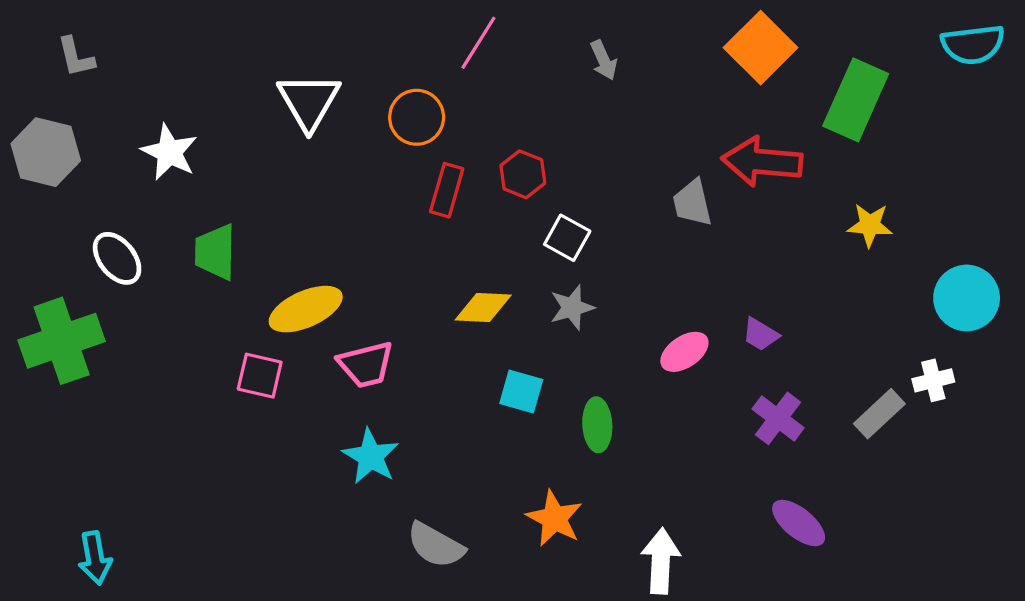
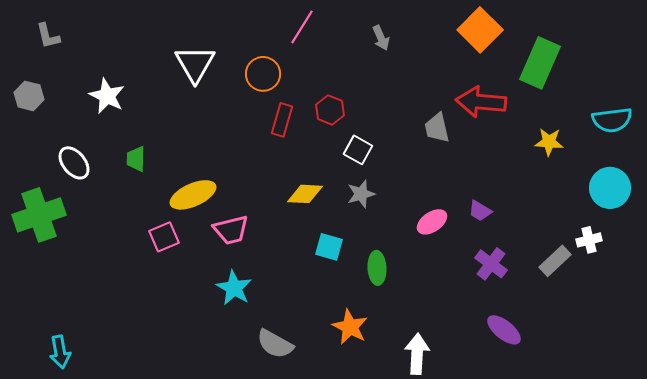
cyan semicircle: (973, 44) -> (612, 120), moved
gray hexagon: (46, 152) -> (29, 96), size x0.7
green trapezoid: (215, 252) -> (136, 159), size x0.7
pink square: (260, 376) -> (164, 237), turned -36

